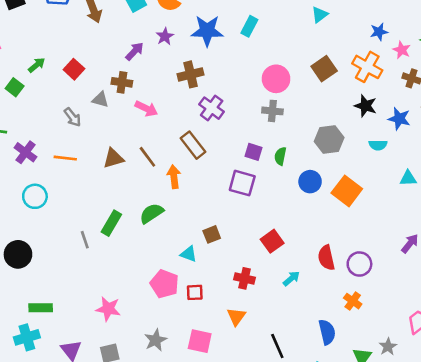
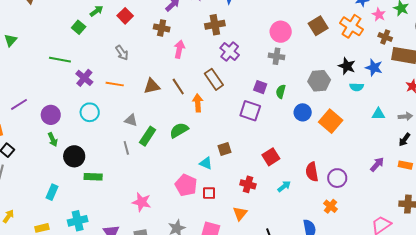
gray triangle: (100, 99) -> (131, 120), moved
black star: (365, 106) -> (347, 66), moved
pink arrow: (146, 109) -> (179, 49), turned -108
green rectangle: (41, 308) -> (93, 177), moved

